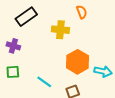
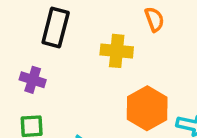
black rectangle: (26, 17) -> (56, 28), turned -40

